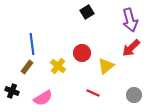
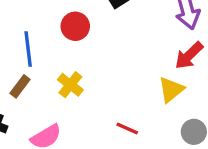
red circle: (82, 53) -> (75, 26), moved
yellow triangle: (106, 66) -> (171, 90), moved

